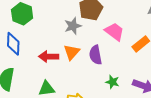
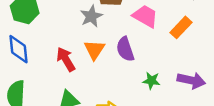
red arrow: (49, 57) -> (66, 59), turned 66

